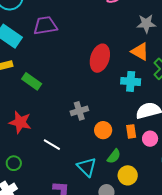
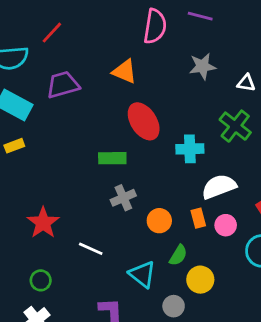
orange triangle: (140, 52) -> (125, 71), moved
red ellipse: (100, 58) -> (144, 121), turned -44
green rectangle: (32, 81) -> (112, 158), moved, turned -30
red star: (20, 122) -> (43, 223), turned 30

